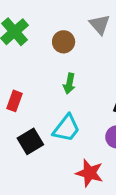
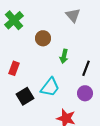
brown circle: (64, 42) -> (43, 38), moved
green arrow: (69, 84) -> (64, 56), moved

